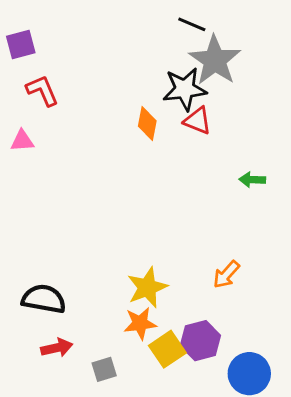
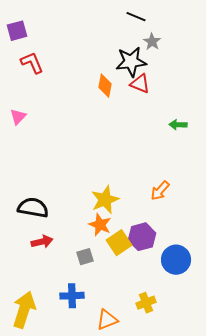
gray star: (215, 60) -> (152, 42), size x0.5
pink triangle: (22, 141) -> (18, 117), moved, turned -42
orange star: (140, 323) -> (100, 225), turned 30
gray square: (104, 369) -> (85, 257), moved

